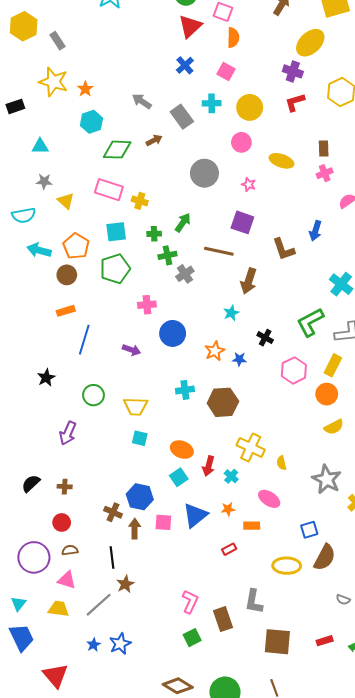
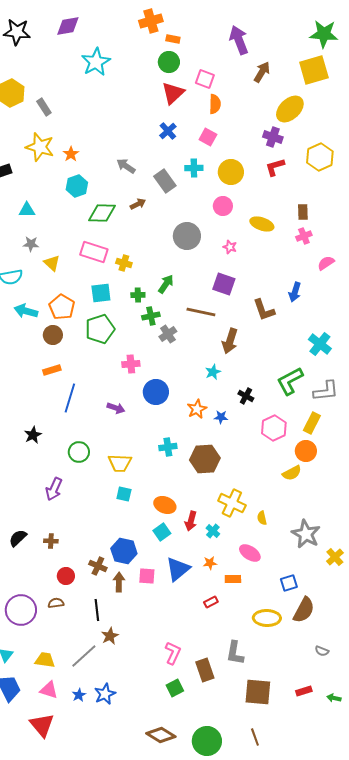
yellow semicircle: (334, 427) -> (292, 473), moved
red circle: (62, 522) -> (66, 576), moved
pink triangle: (67, 580) -> (49, 690), moved

